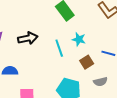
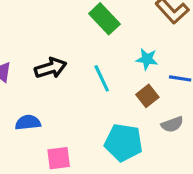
cyan star: (79, 39) -> (147, 59), moved

